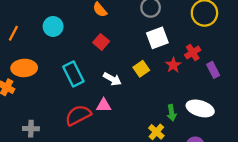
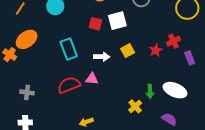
white square: (157, 38) -> (117, 21), moved
red square: (101, 42) -> (95, 24), turned -32
orange ellipse: (24, 68) -> (27, 39), turned -40
white arrow: (112, 79) -> (102, 57), turned -35

